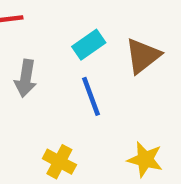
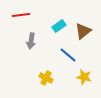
blue line: (91, 96) -> (68, 55), moved, turned -30

